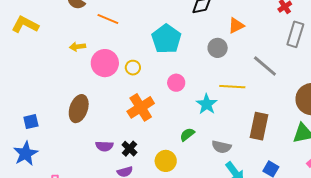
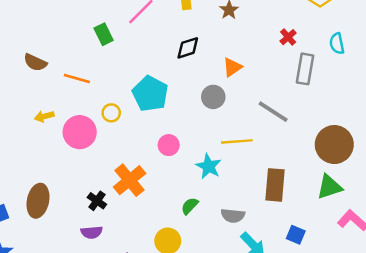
yellow circle: (133, 68) -> (111, 113), moved
brown ellipse: (79, 109) -> (38, 201), moved
black cross: (129, 149) -> (97, 201), moved

